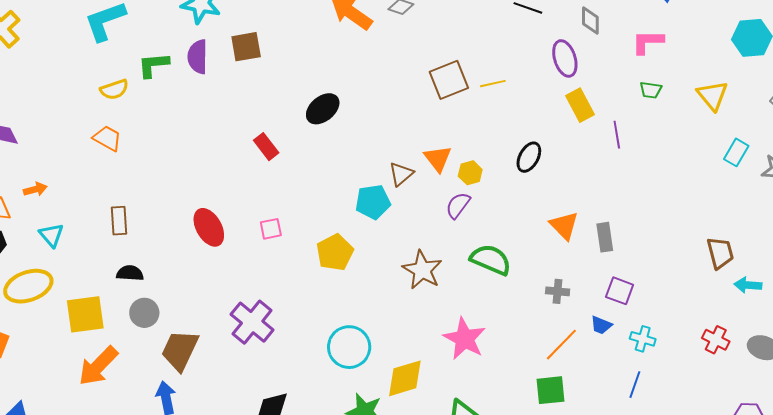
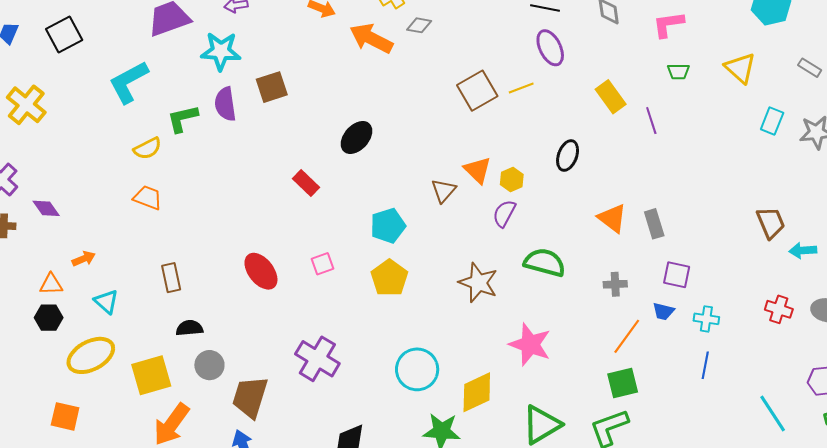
purple ellipse: (565, 58) -> (550, 48), moved
cyan pentagon: (373, 202) -> (388, 226), moved

